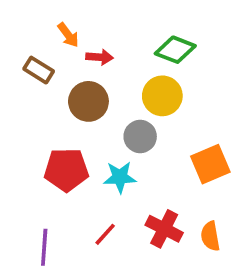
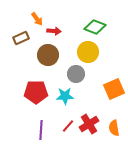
brown rectangle: (39, 70) -> (21, 38), turned -56
red cross: (164, 229) -> (89, 124), turned 30
red line: (105, 234) -> (68, 126), moved
purple line: (44, 247) -> (41, 130), moved

